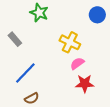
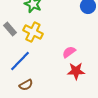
yellow cross: (70, 42) -> (33, 32), moved

